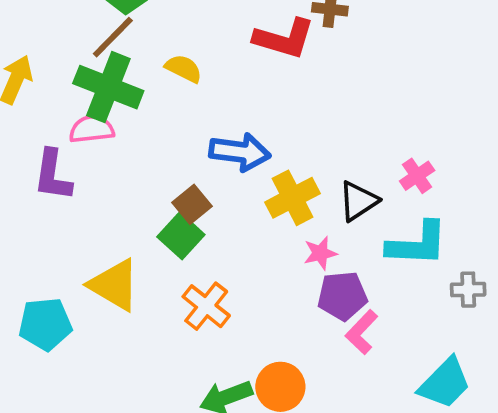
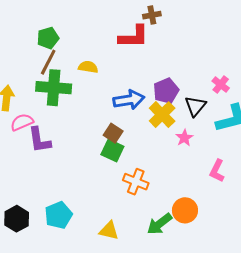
pink semicircle: (92, 129) -> (22, 122), moved
yellow triangle: (114, 285) -> (109, 231), moved, size x0.7
purple pentagon: (342, 296) -> (166, 91), moved

